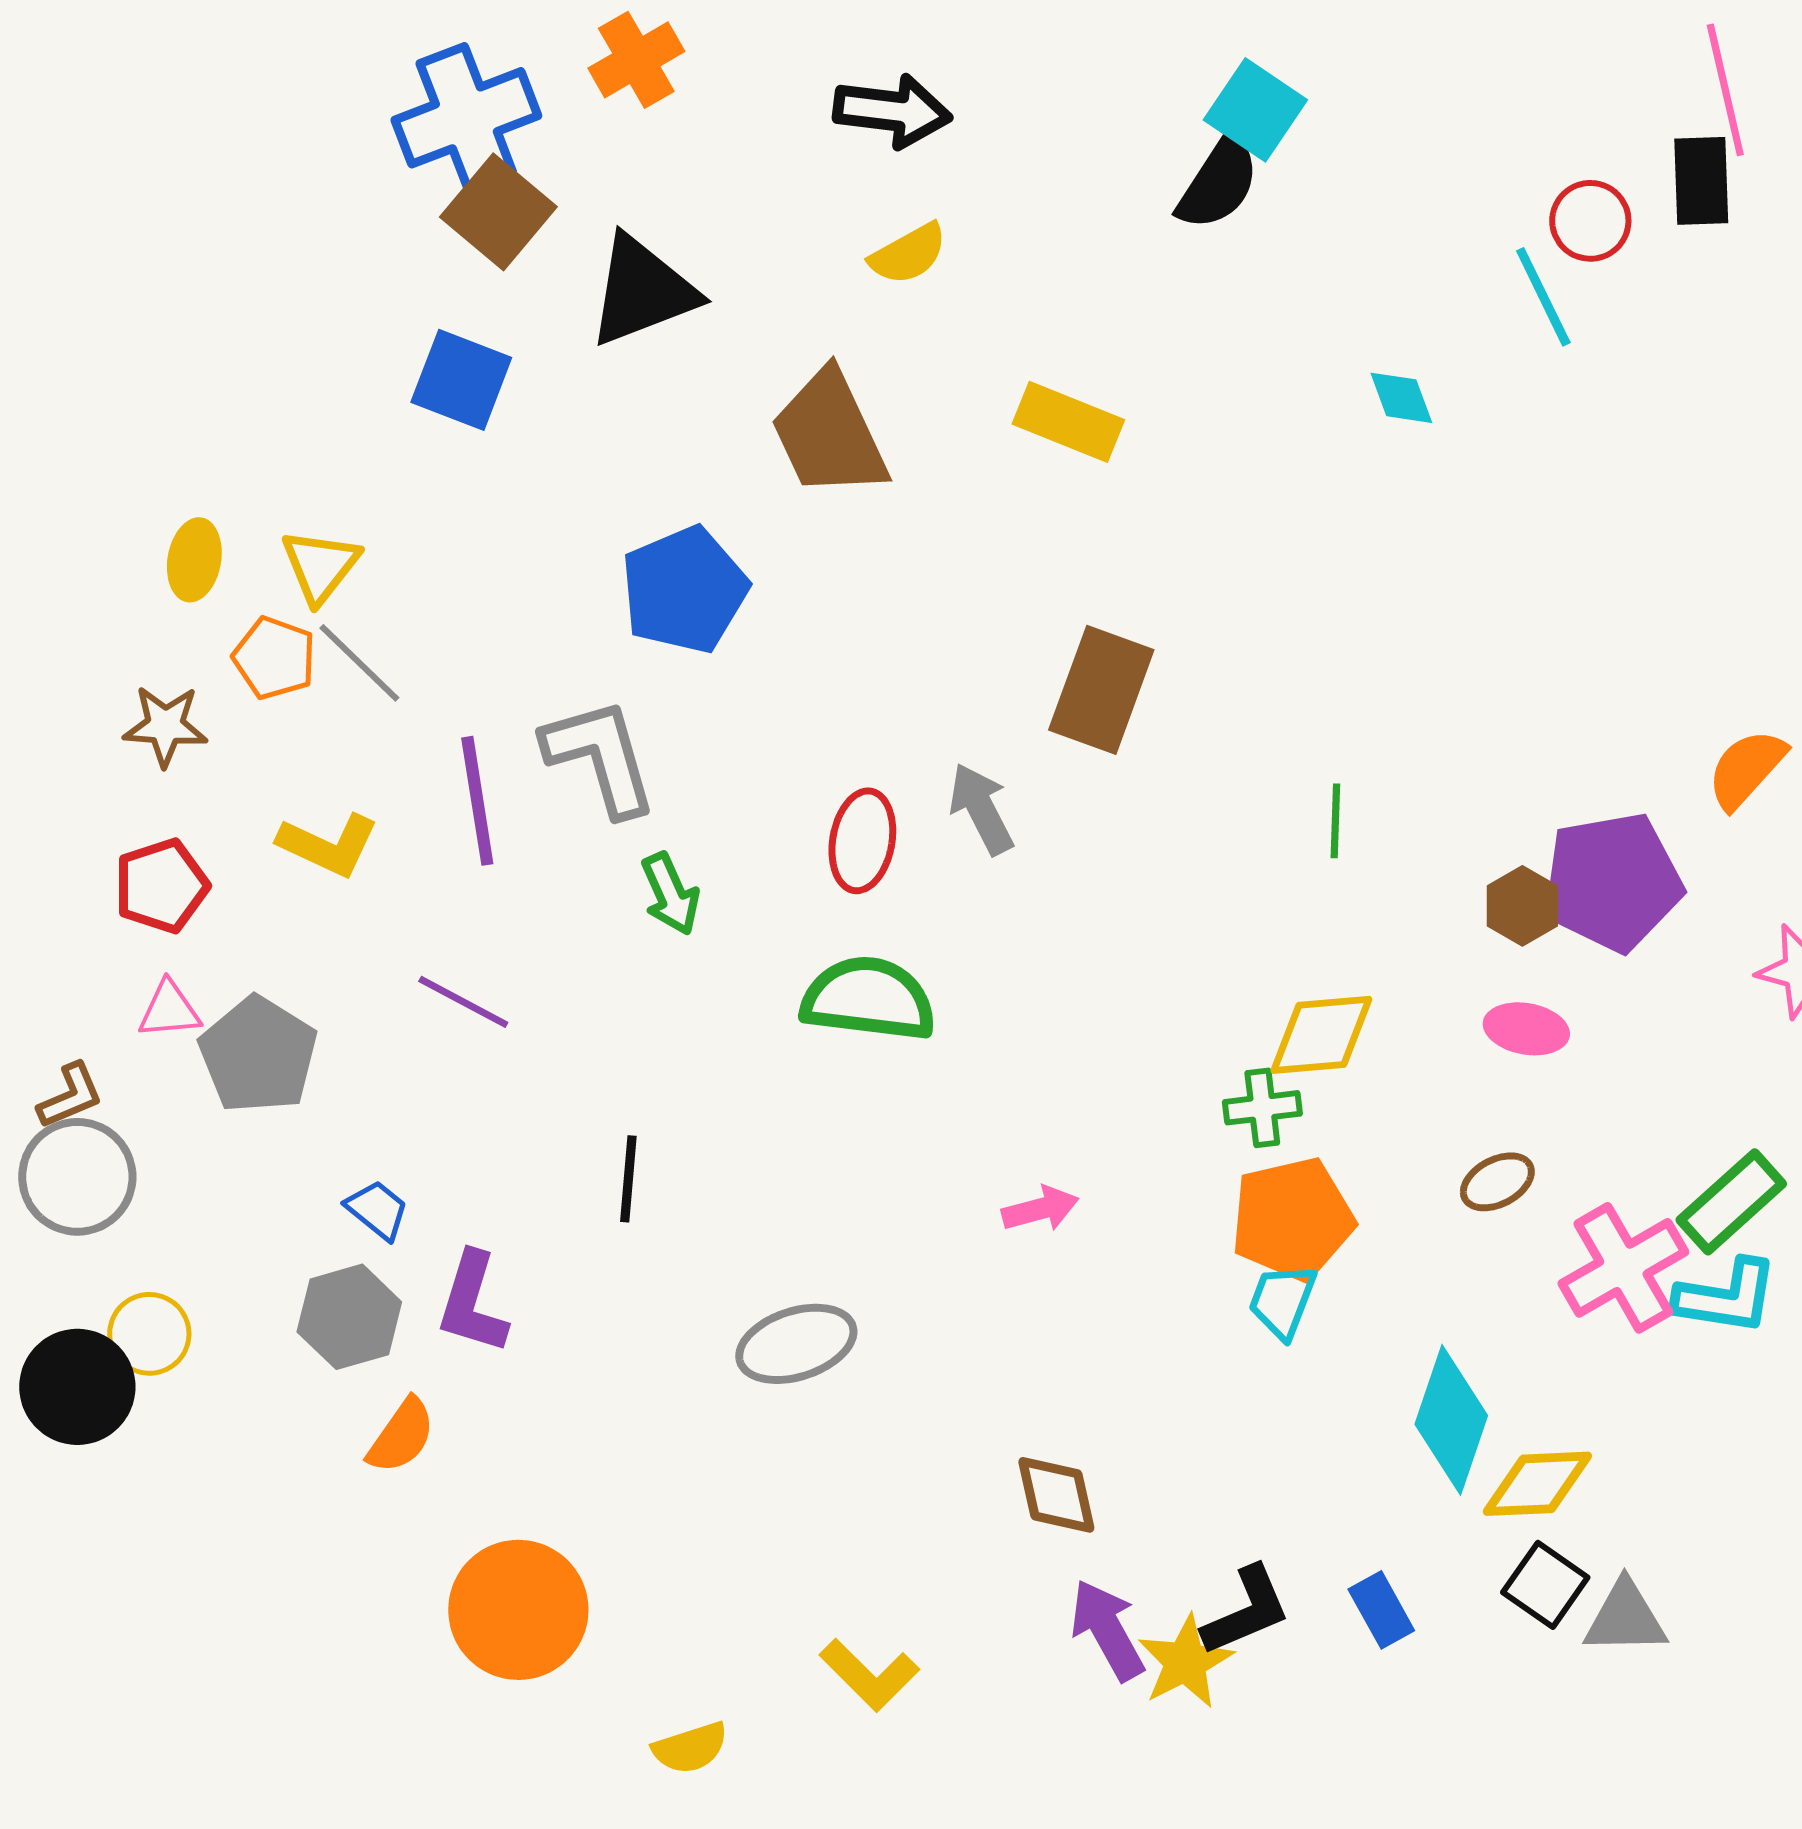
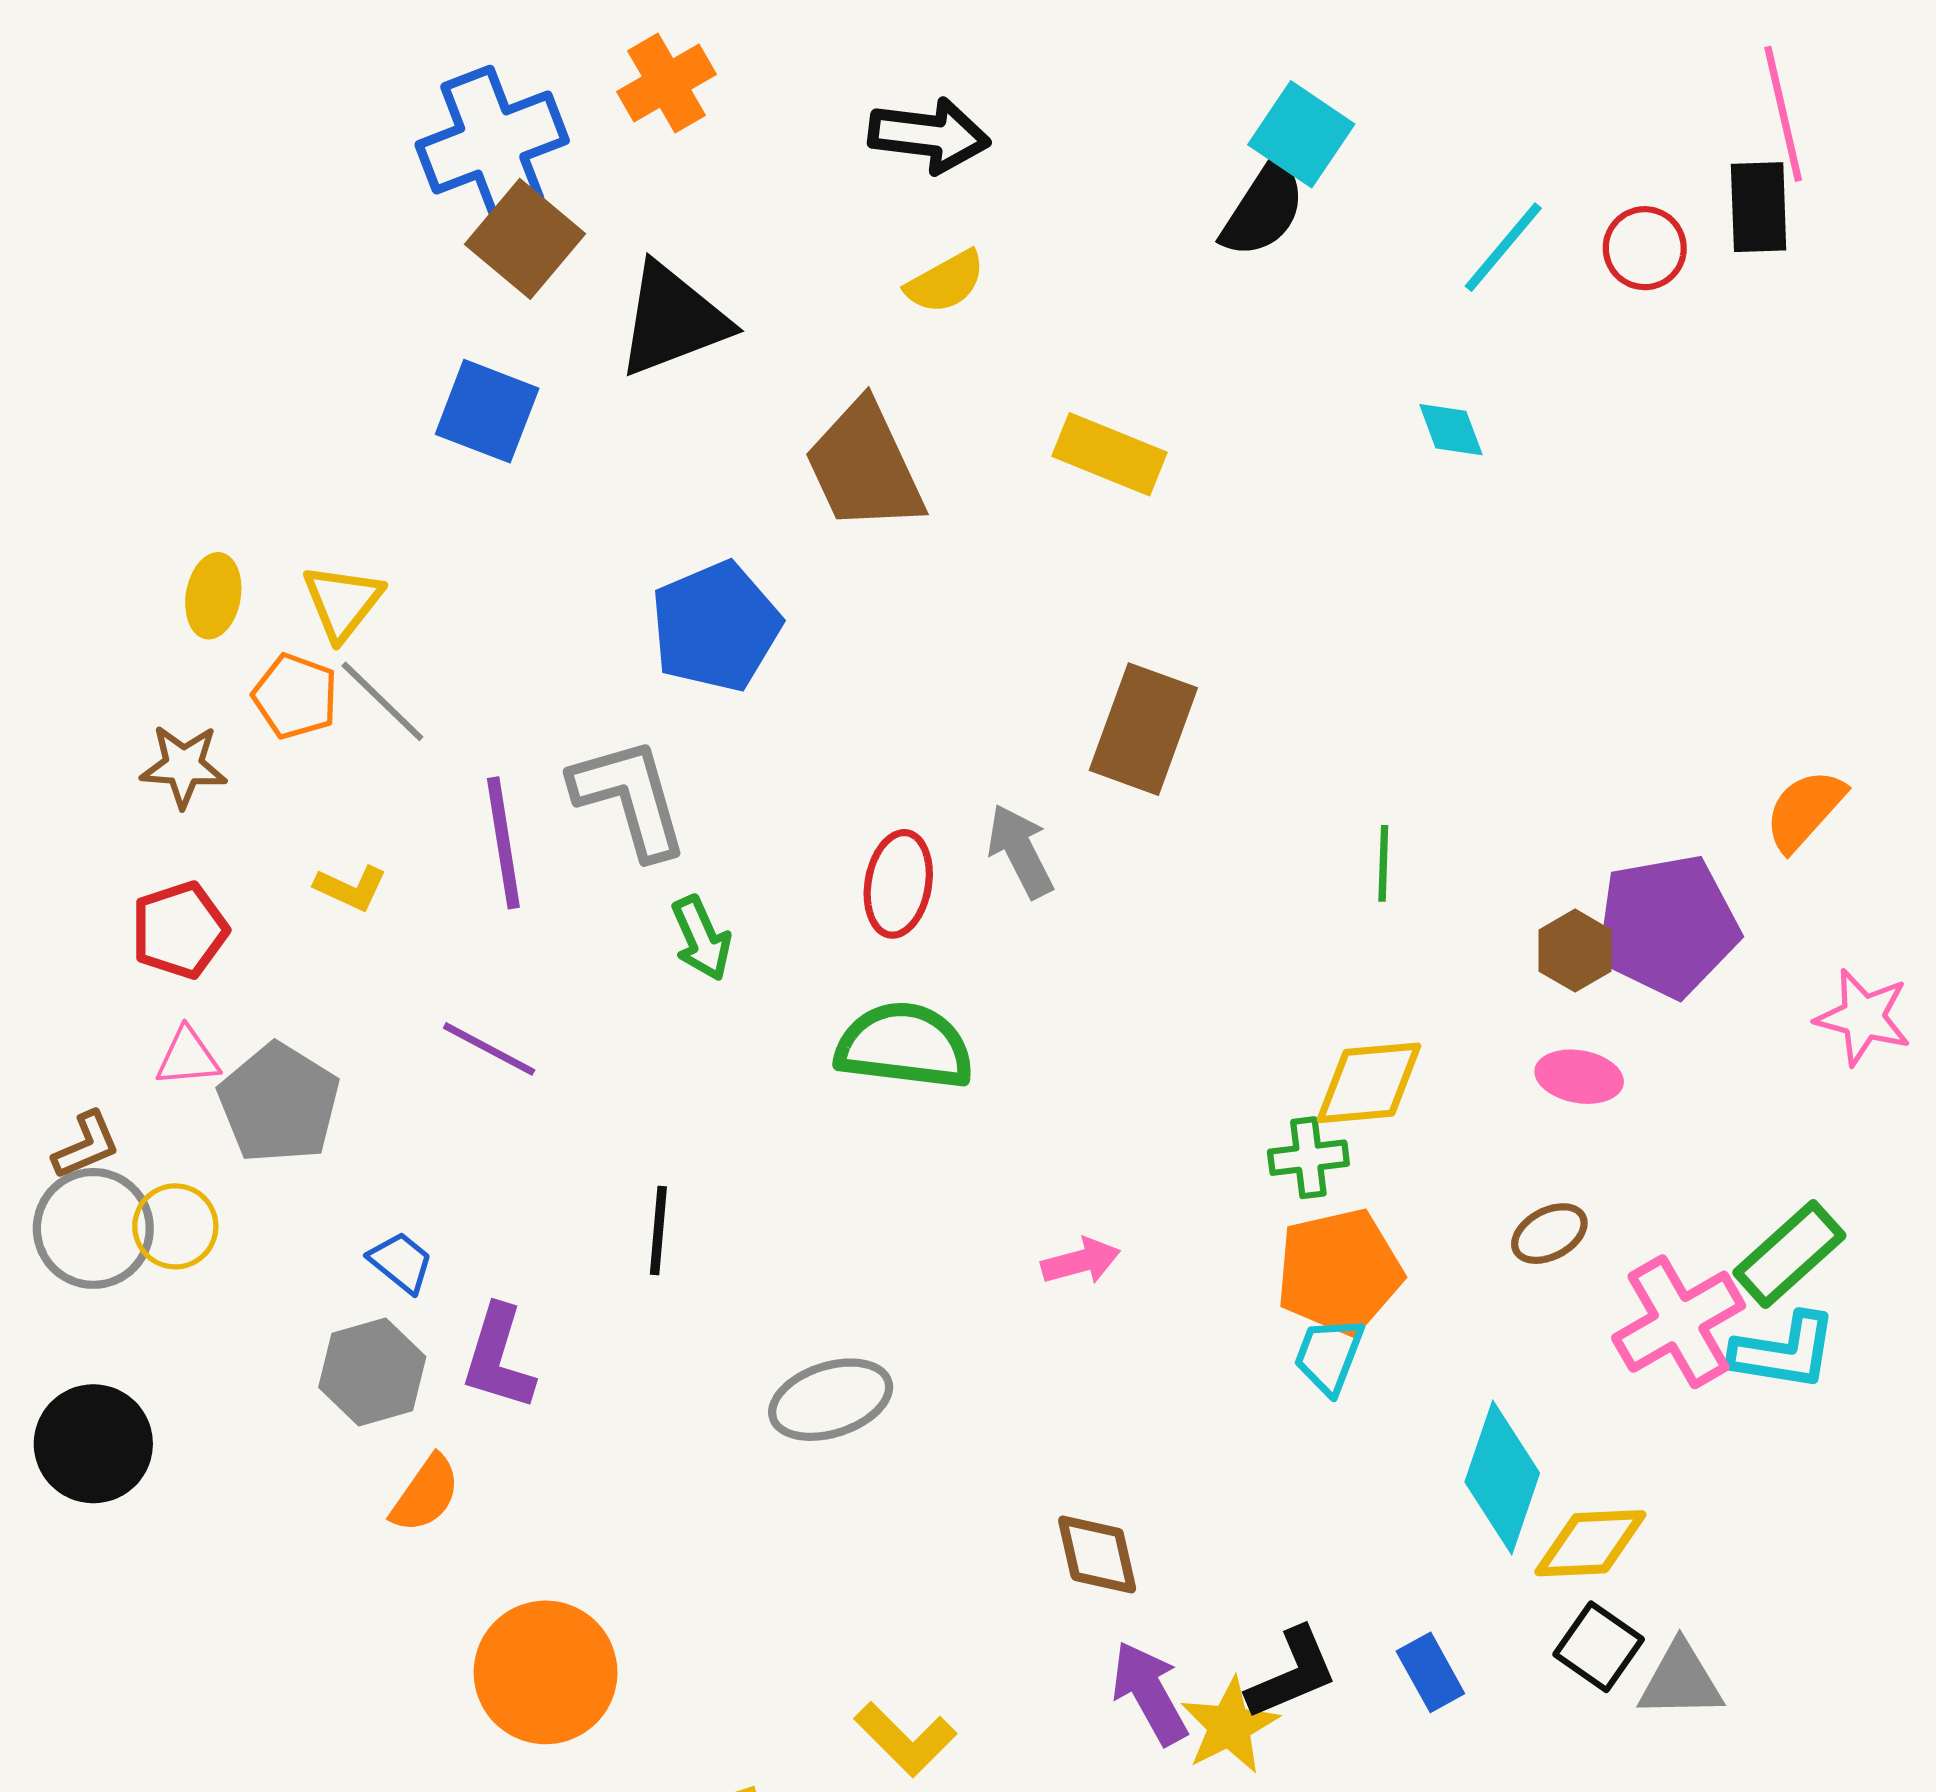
cyan line: (1543, 297) -> (1503, 247), moved, turned 66
yellow L-shape: (328, 845) -> (351, 888), size x0.7
yellow circle: (149, 1334) -> (175, 1226), moved

